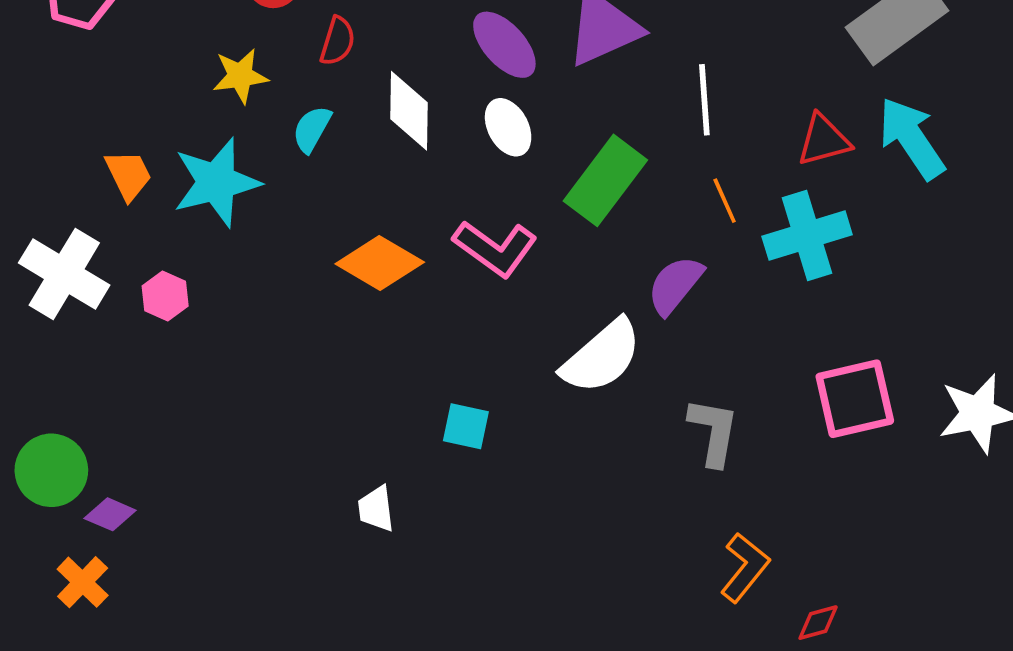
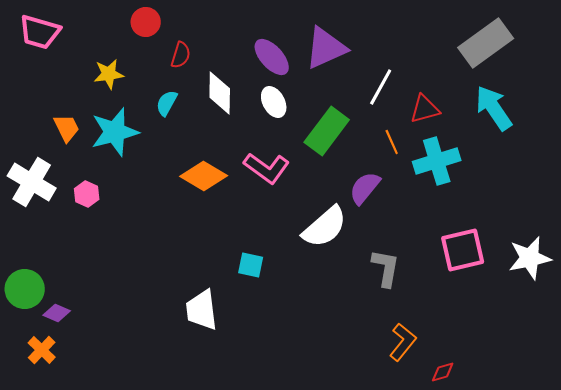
yellow star: (240, 76) -> (109, 74), moved
white line: (704, 100) -> (381, 87), turned 33
red triangle: (824, 140) -> (425, 109), moved
white trapezoid: (376, 509) -> (202, 310), size x1.6

